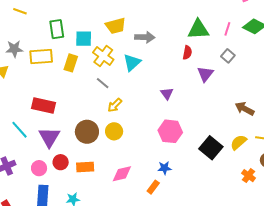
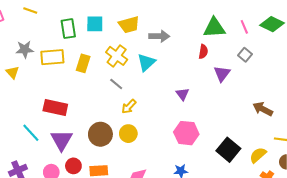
pink line: (227, 29) -> (244, 27), turned -40
cyan square: (84, 39) -> (95, 24), moved
yellow semicircle: (239, 142) -> (258, 155), moved

